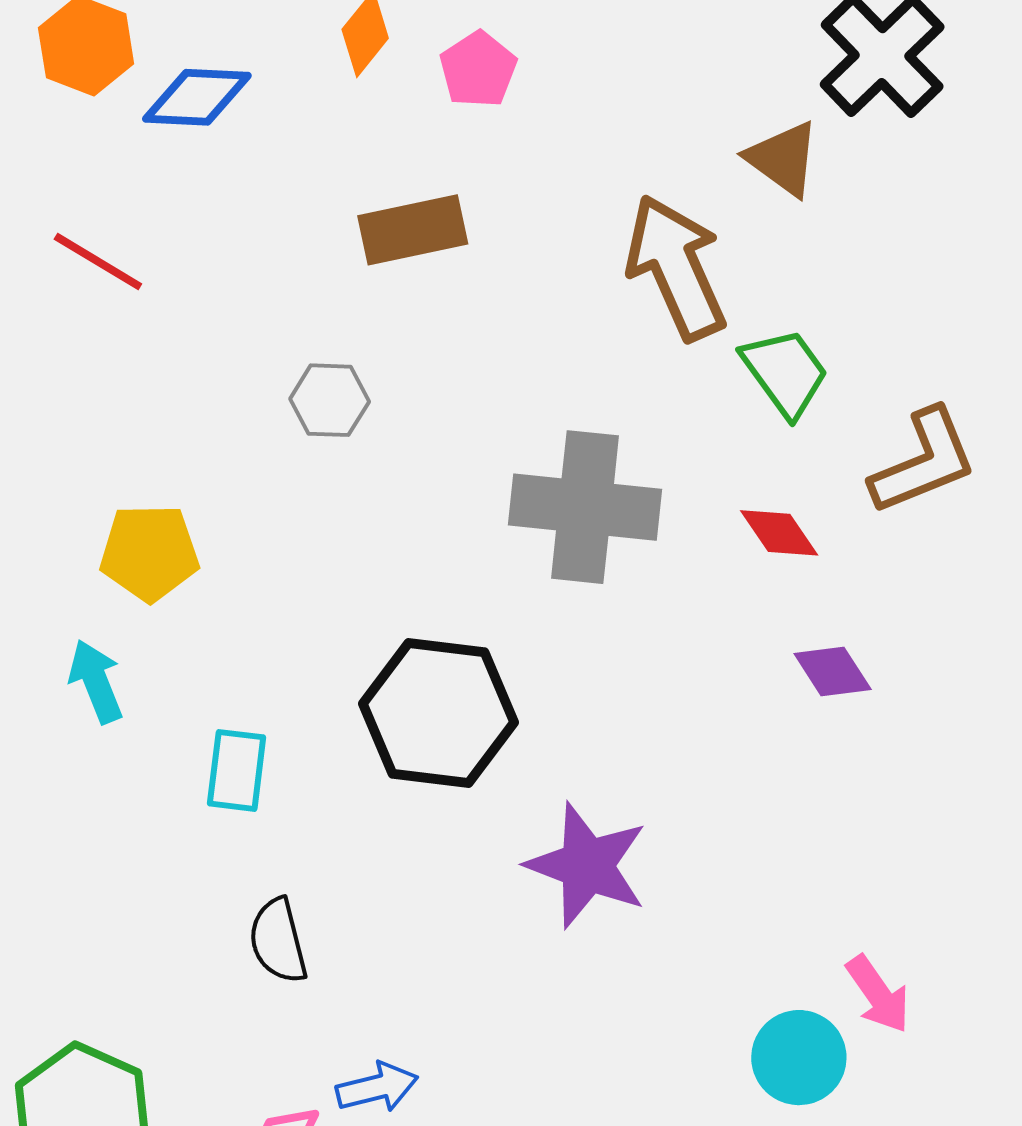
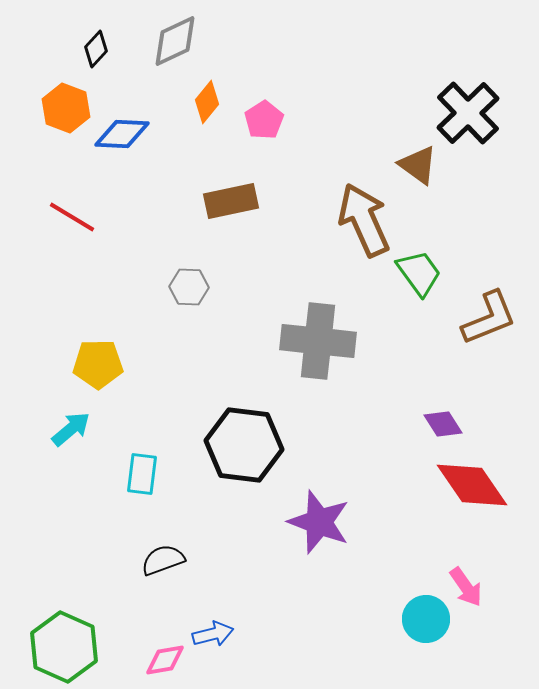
red diamond: (779, 533) -> (472, 485), moved, size x1.8
cyan arrow: (96, 681) -> (71, 429), turned 72
black semicircle: (278, 941) -> (163, 560), turned 84

